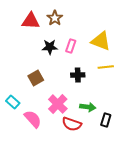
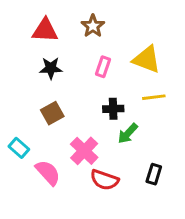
brown star: (55, 18) -> (93, 26), moved
black star: (50, 47) -> (51, 68), moved
green arrow: (88, 107) -> (128, 133), moved, turned 126

